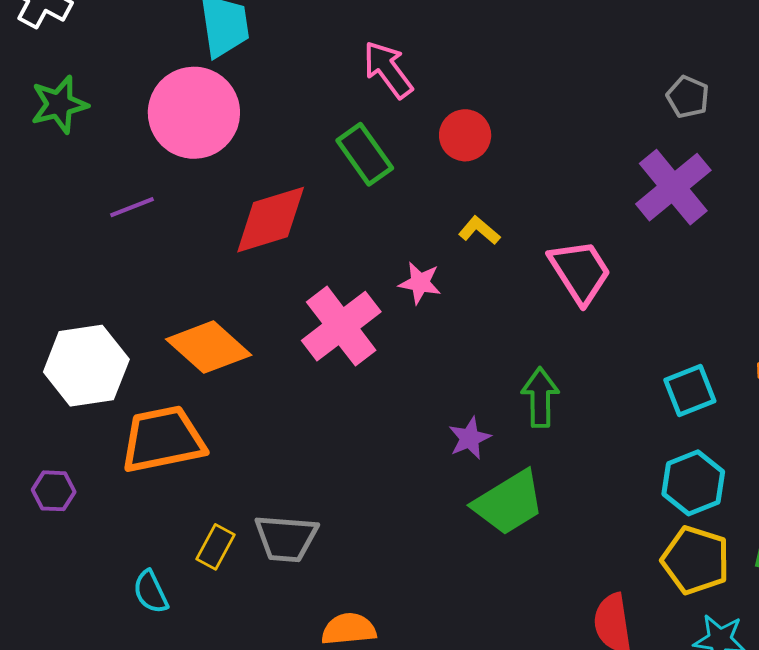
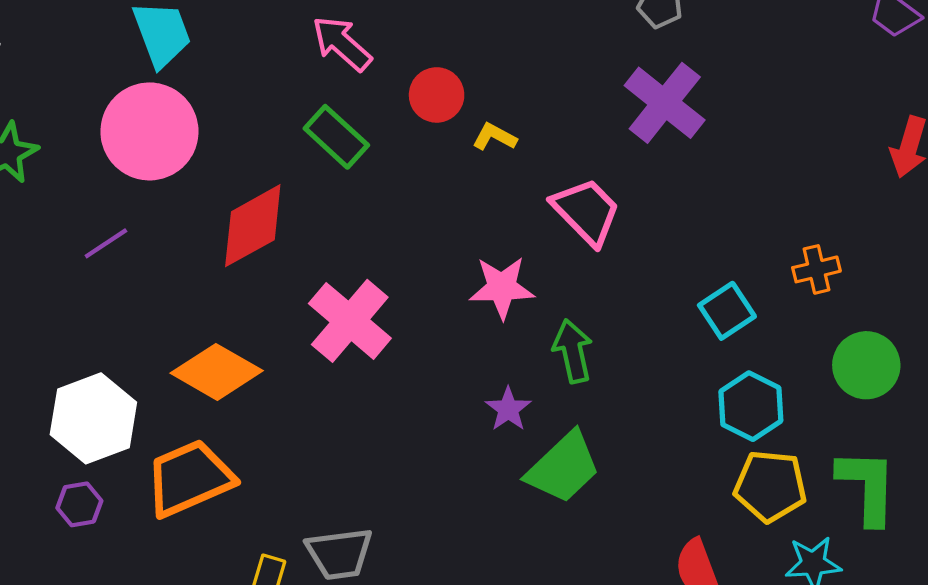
yellow L-shape: (479, 230) -> (494, 137), moved
pink star: (420, 283) -> (502, 287), moved, size x1.4
purple hexagon: (54, 491) -> (79, 504), moved

